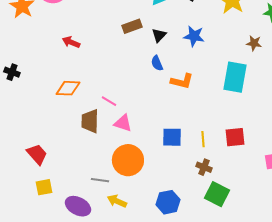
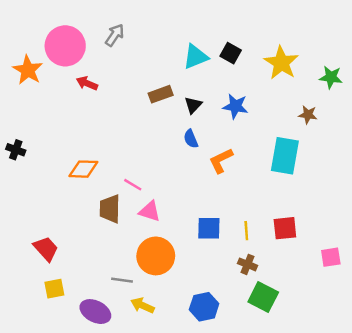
red arrow: (71, 42) -> (87, 83), moved
orange L-shape: (182, 81) -> (221, 161), turned 140

